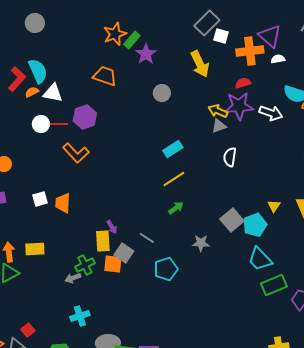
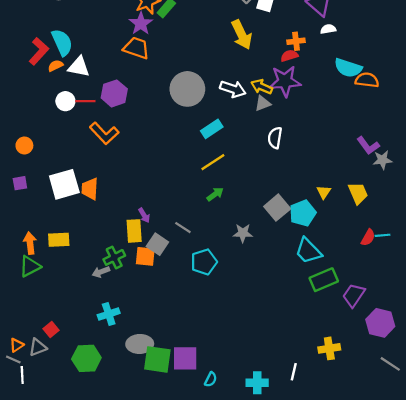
orange cross: (250, 51) -> (296, 41), moved, size x0.6
purple star: (146, 54) -> (141, 24), moved
gray circle: (162, 93) -> (187, 89), moved, size x1.8
white arrow: (271, 113) -> (233, 89), moved
white square: (40, 199) -> (64, 184), size x1.8

